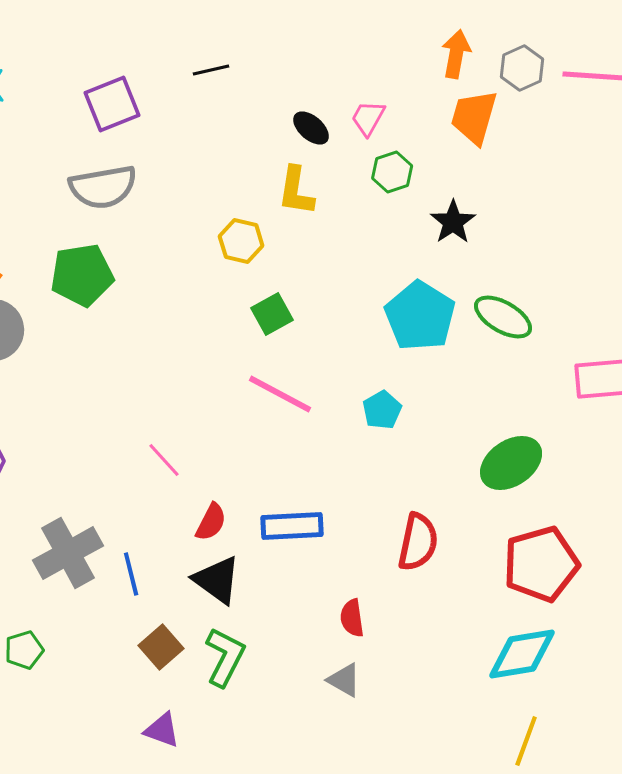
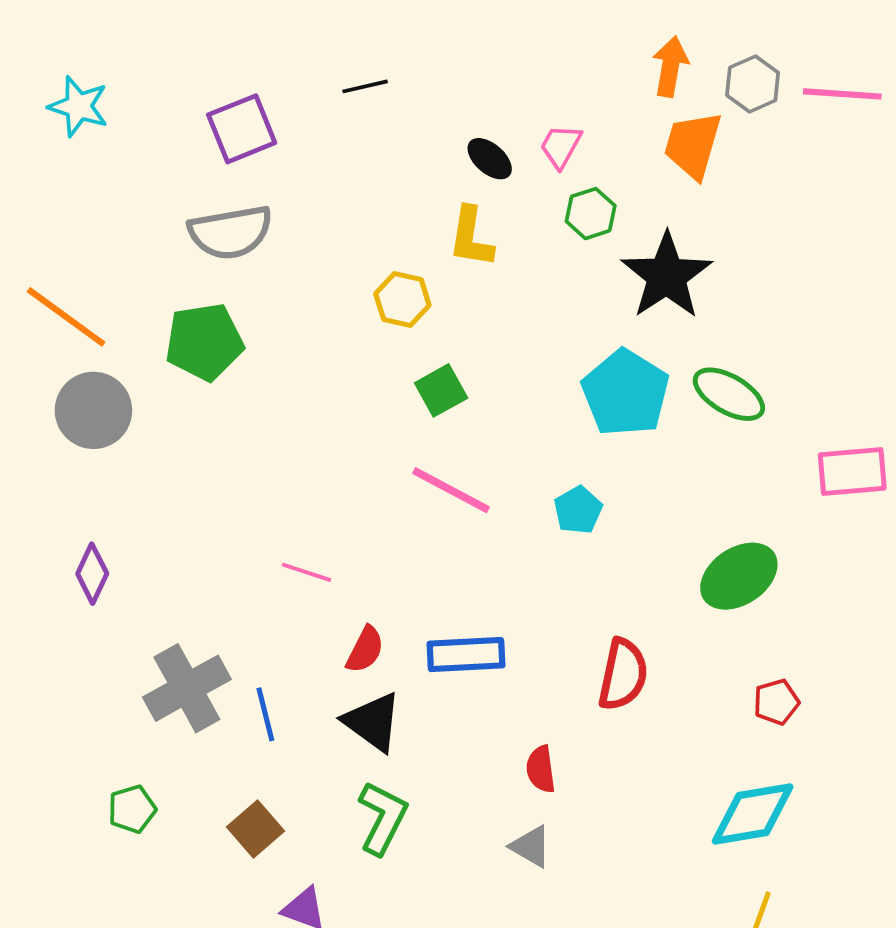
black star: (453, 222) -> (667, 276), size x1.6
pink line: (164, 460) -> (307, 572), turned -30
red pentagon: (541, 564) -> (776, 702), size x0.5
brown square: (161, 647) -> (255, 829), moved

